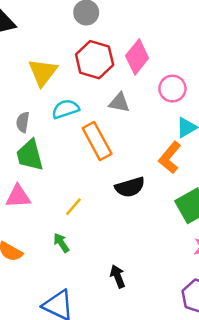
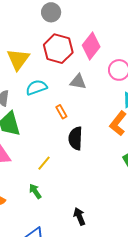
orange rectangle: (97, 141) -> (61, 112), size x0.5
black semicircle: (130, 187) -> (75, 138), moved, turned 110

